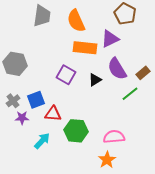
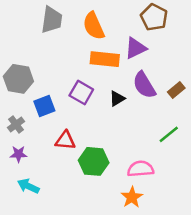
green line: (130, 94) -> (169, 134), moved
blue square: (36, 100) -> (44, 106), moved
purple star: (22, 118) -> (18, 154), moved
cyan arrow: (42, 141) -> (28, 186), moved, turned -108

